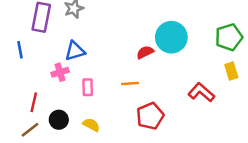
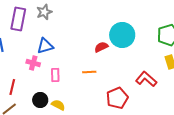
pink cross: (60, 72) -> (33, 63), turned 32
red pentagon: (150, 116) -> (117, 98), moved
black circle: (59, 120) -> (40, 100), moved

